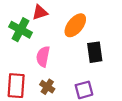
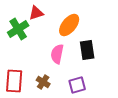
green cross: (20, 30) -> (18, 29), turned 30
pink semicircle: (43, 57) -> (57, 54), moved

